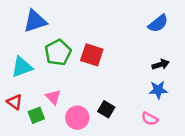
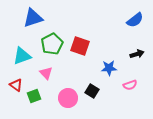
blue star: (158, 90) -> (109, 68), moved
pink triangle: (53, 97) -> (46, 73), moved
pink semicircle: (150, 119) -> (130, 85), moved, turned -48

